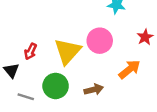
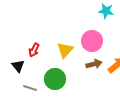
yellow triangle: (67, 51) -> (65, 50), size x0.7
brown arrow: (94, 90) -> (94, 64), moved

